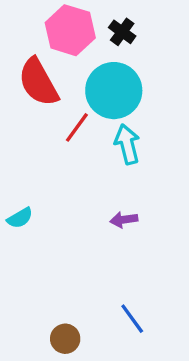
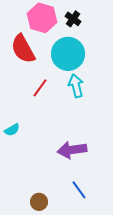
red line: (77, 127) -> (40, 88), moved
purple arrow: (124, 220) -> (72, 150), moved, size x1.8

